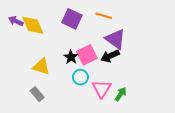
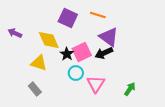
purple arrow: (16, 21) -> (15, 33), moved
yellow diamond: (33, 25) -> (49, 40), moved
green arrow: (121, 94) -> (130, 89), moved

